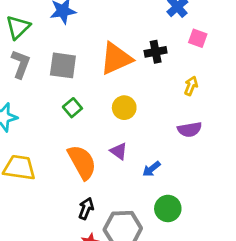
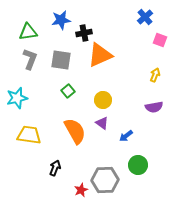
green triangle: (18, 27) -> (28, 32), turned 36
black cross: (156, 52) -> (84, 33), moved
yellow circle: (124, 108) -> (103, 100), moved
black arrow: (86, 208) -> (55, 168), moved

